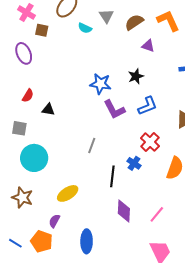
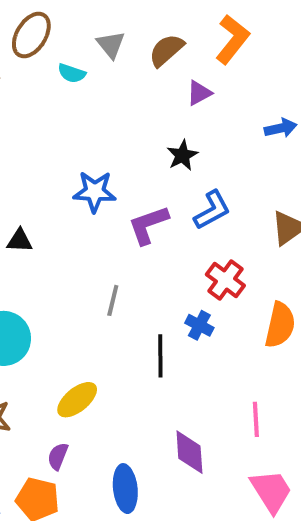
orange L-shape: (168, 21) -> (232, 39), turned 70
purple triangle: (148, 46) -> (199, 93), turned -40
blue star: (100, 84) -> (95, 192), moved
purple L-shape: (114, 109) -> (148, 225), turned 105
purple diamond: (124, 211) -> (189, 452), moved
pink line: (157, 214) -> (256, 419), turned -36

